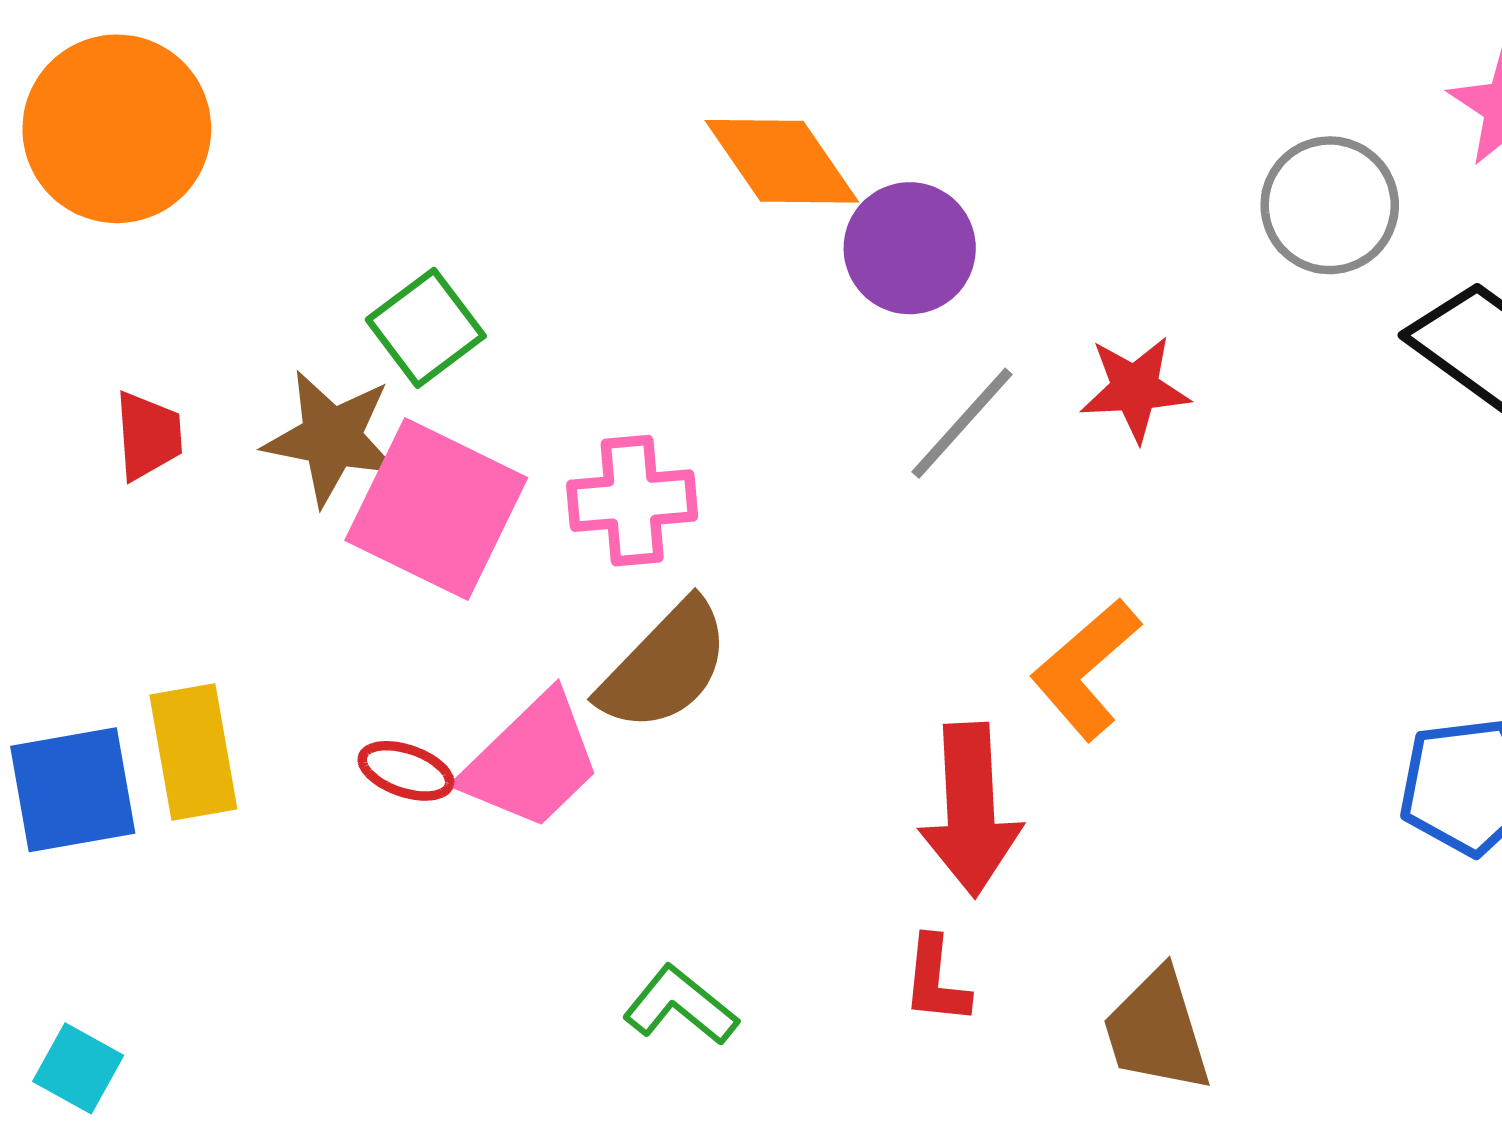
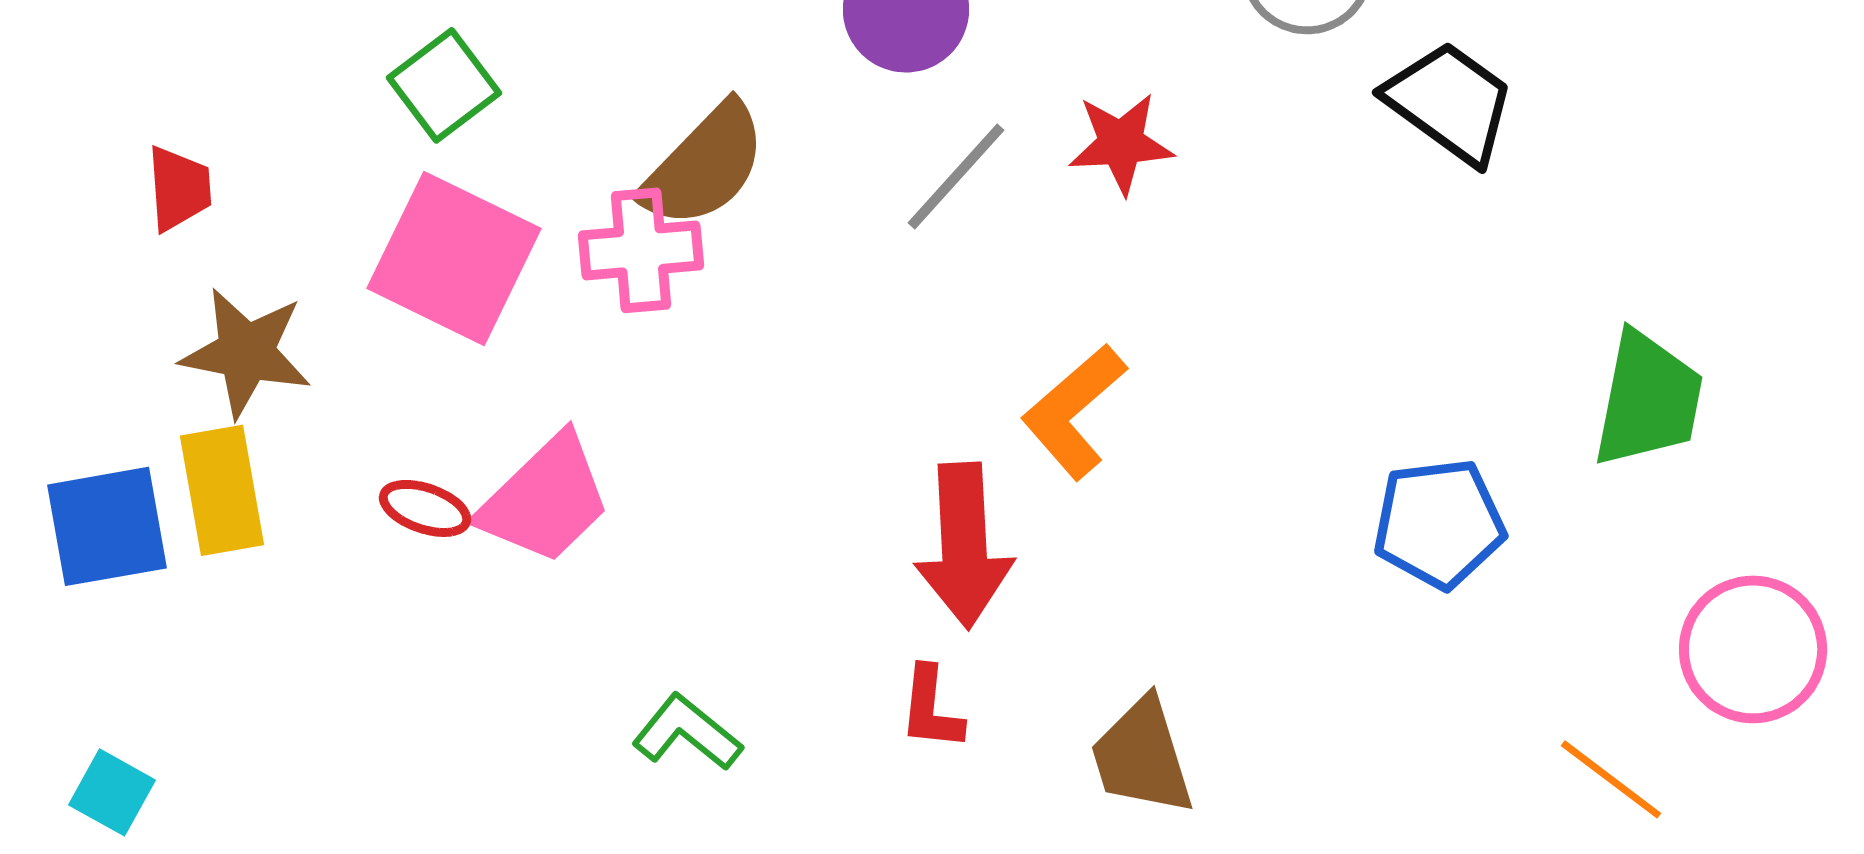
brown star: (332, 438) -> (246, 352), moved
brown semicircle: (665, 666) -> (704, 165), moved

